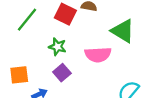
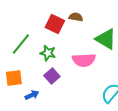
green line: (27, 20) -> (21, 44), moved

